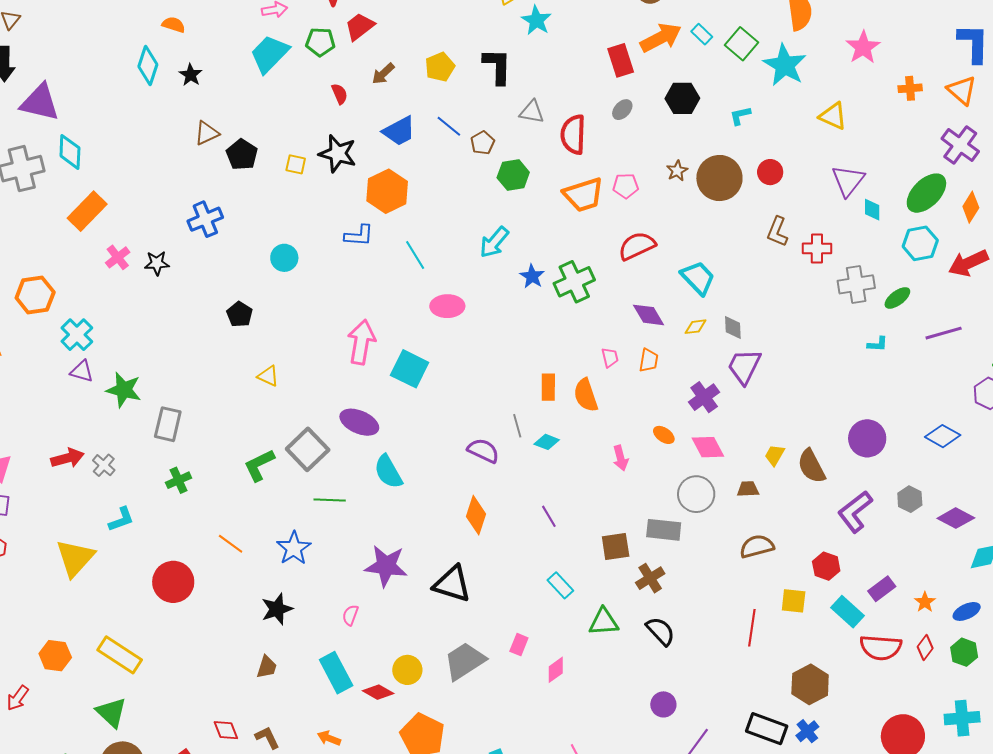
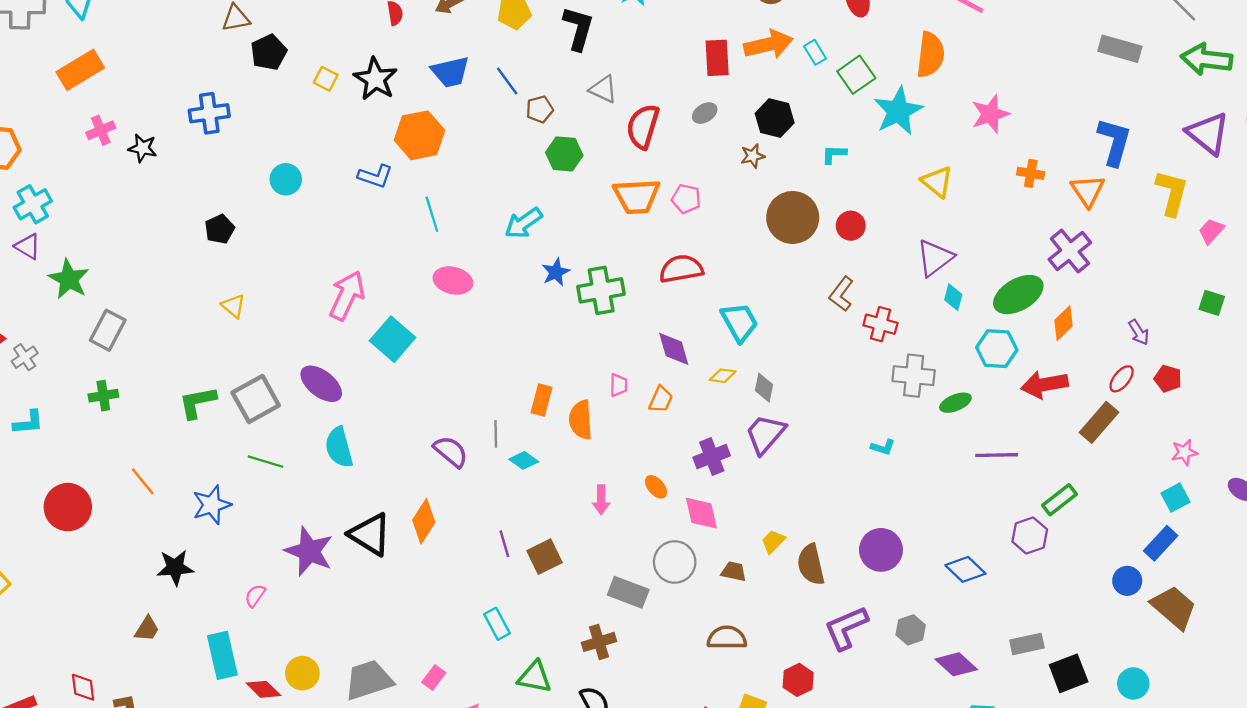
brown star: (677, 171) -> (753, 156), moved
cyan L-shape: (877, 344) -> (883, 447), moved
brown square: (616, 547) -> (544, 557), moved, turned -32
black triangle: (452, 584) -> (370, 534), moved

